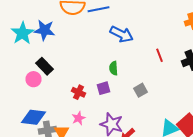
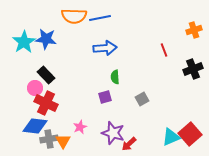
blue arrow: (122, 34) -> (105, 48), moved, turned -30
red line: (160, 55) -> (164, 50), moved
red cross: (78, 92) -> (46, 103), moved, size x1.6

